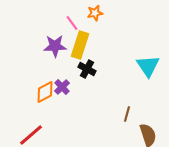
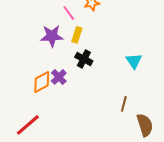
yellow rectangle: (80, 45) -> (77, 35), size x0.6
cyan triangle: (148, 66) -> (134, 61), moved, size x0.7

